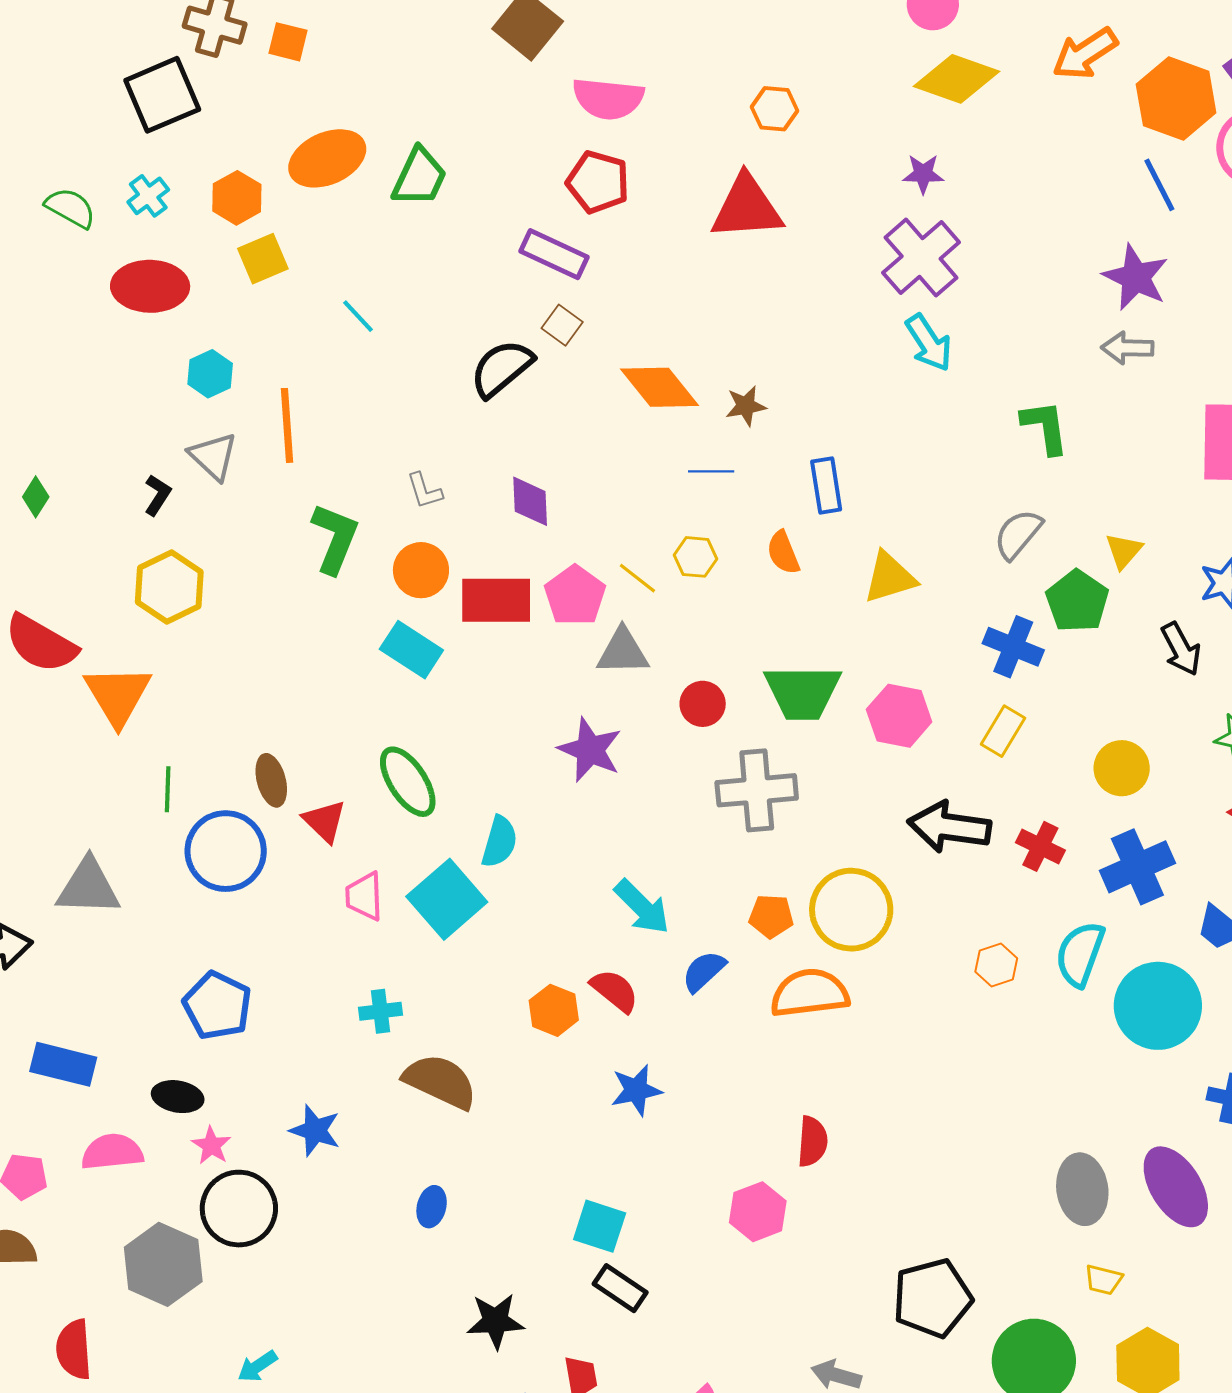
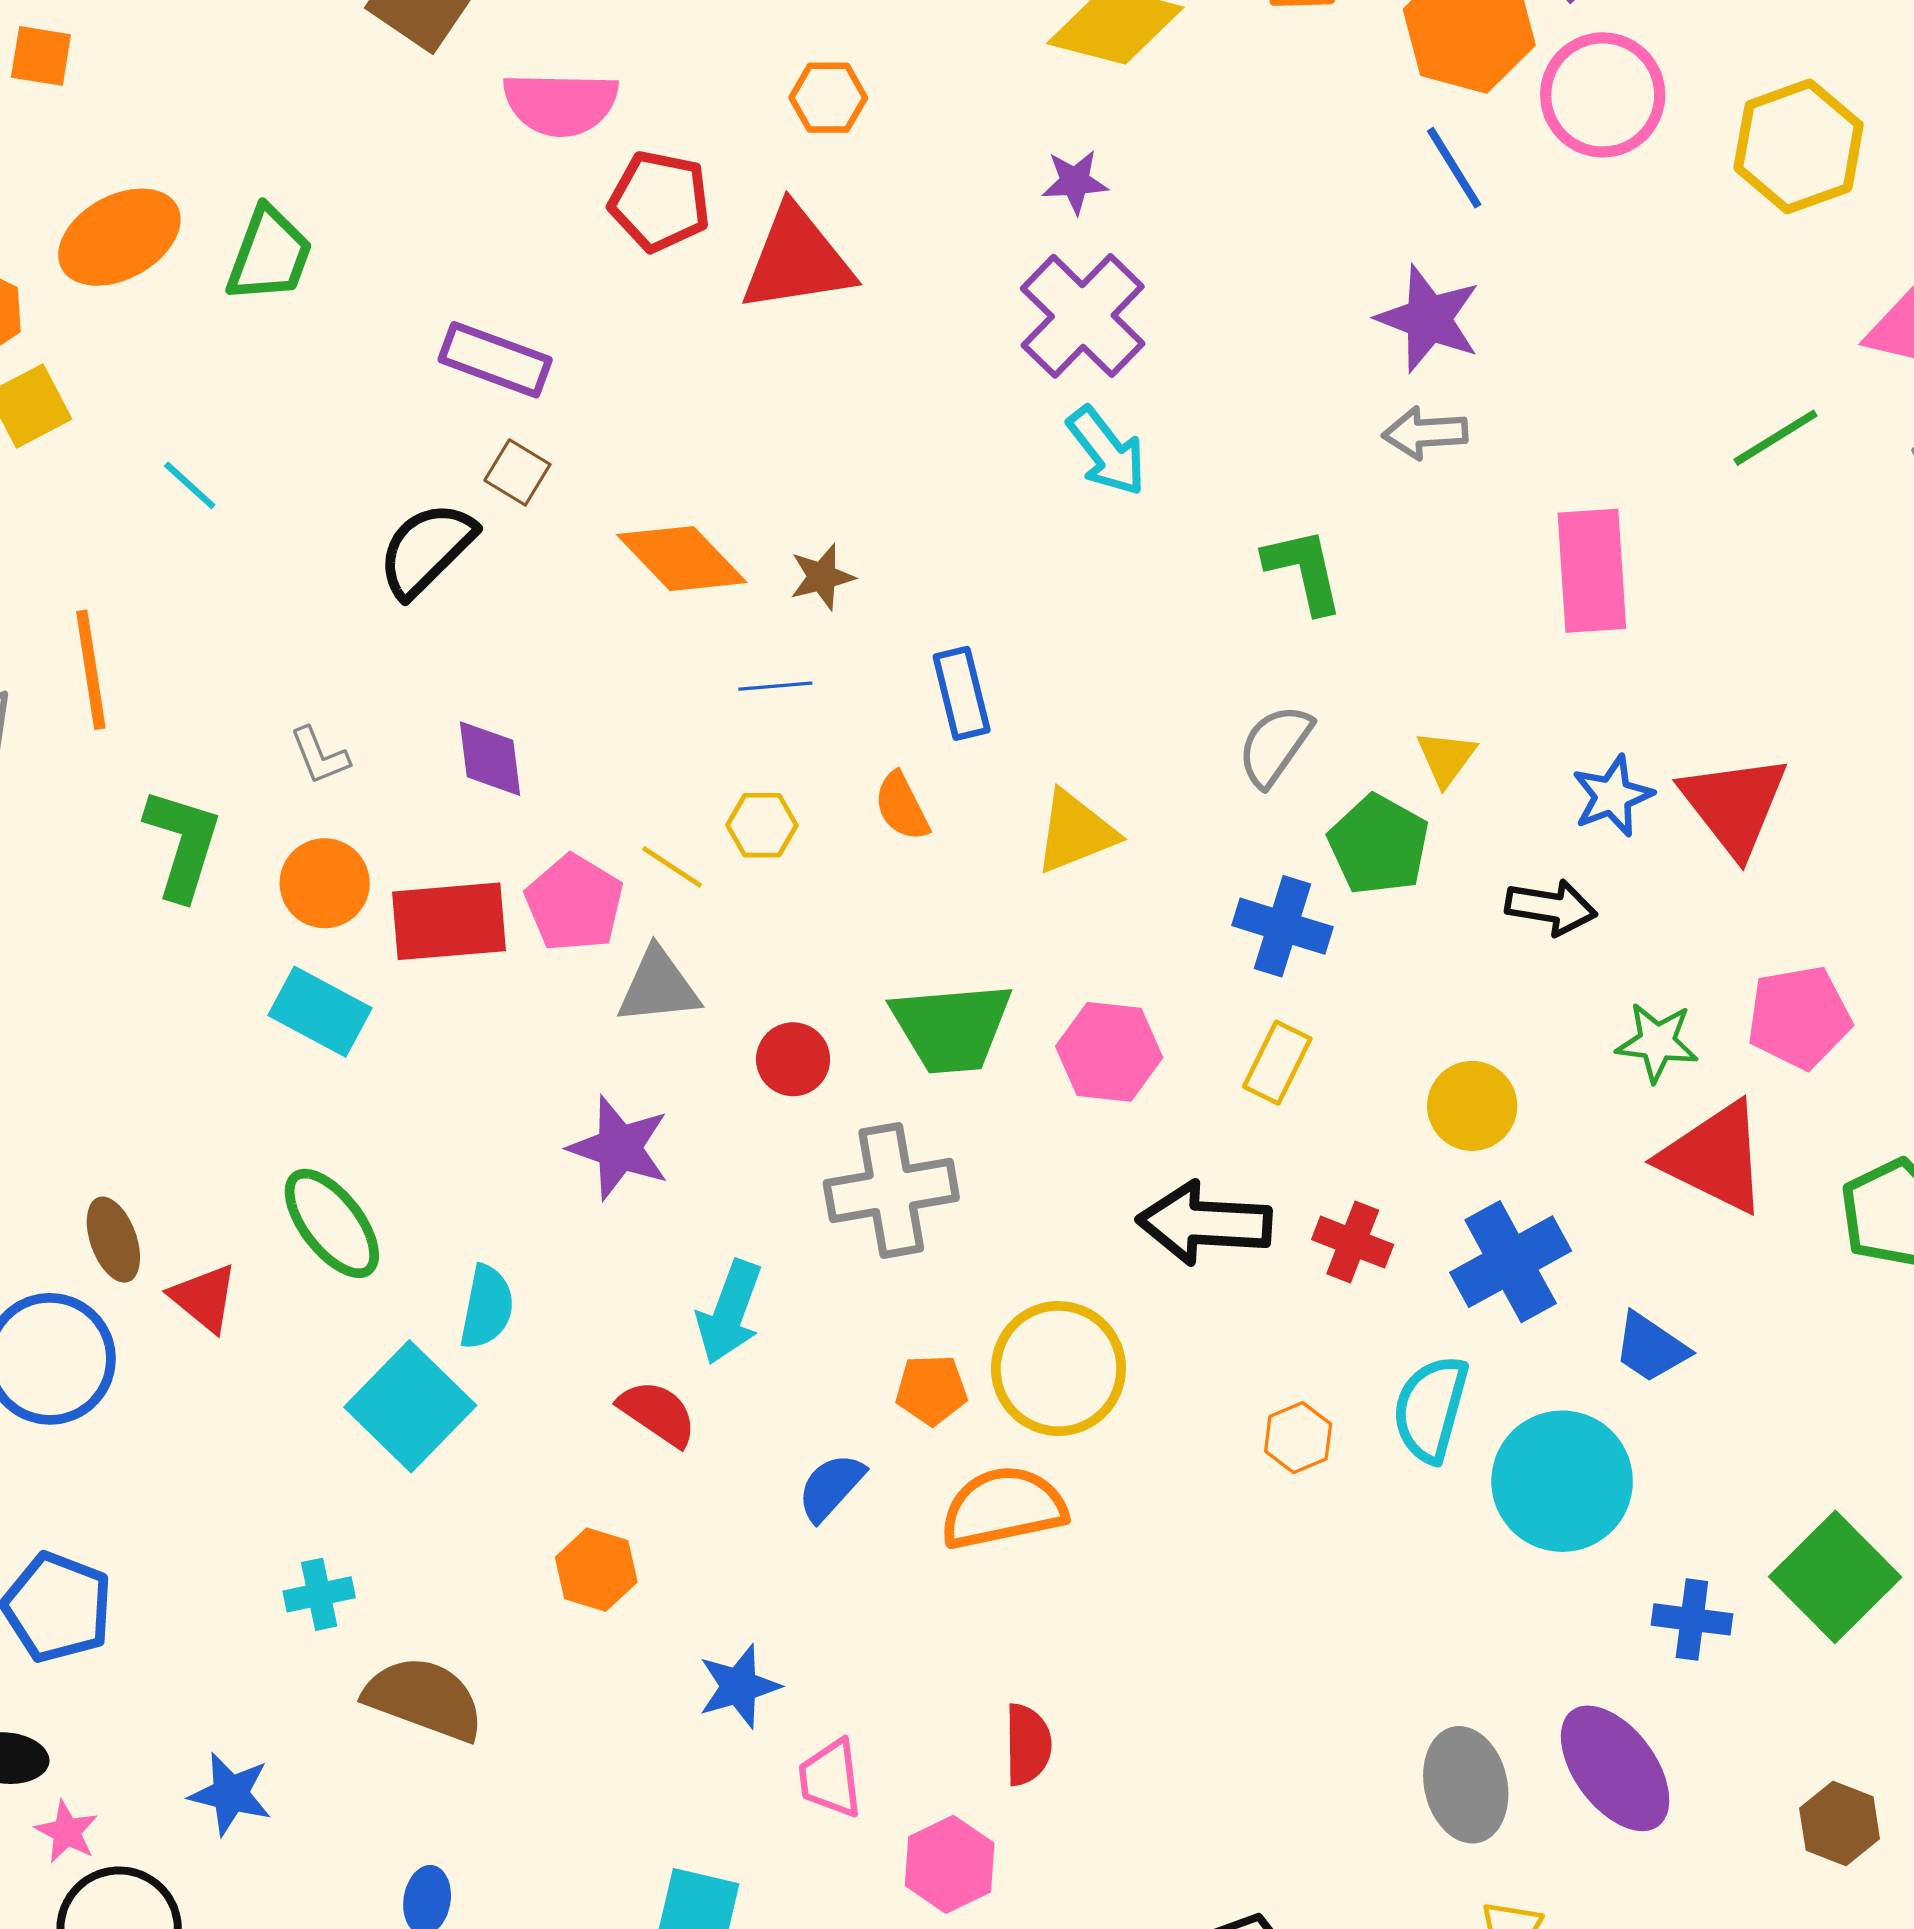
red pentagon: (598, 182) -> (660, 201), moved
black arrow: (1181, 649) -> (1551, 907), turned -48
pink trapezoid: (364, 896) -> (830, 1778), moved
cyan arrow: (642, 907) -> (729, 1312), moved, turned 70
red semicircle: (615, 991) -> (658, 1413), moved

